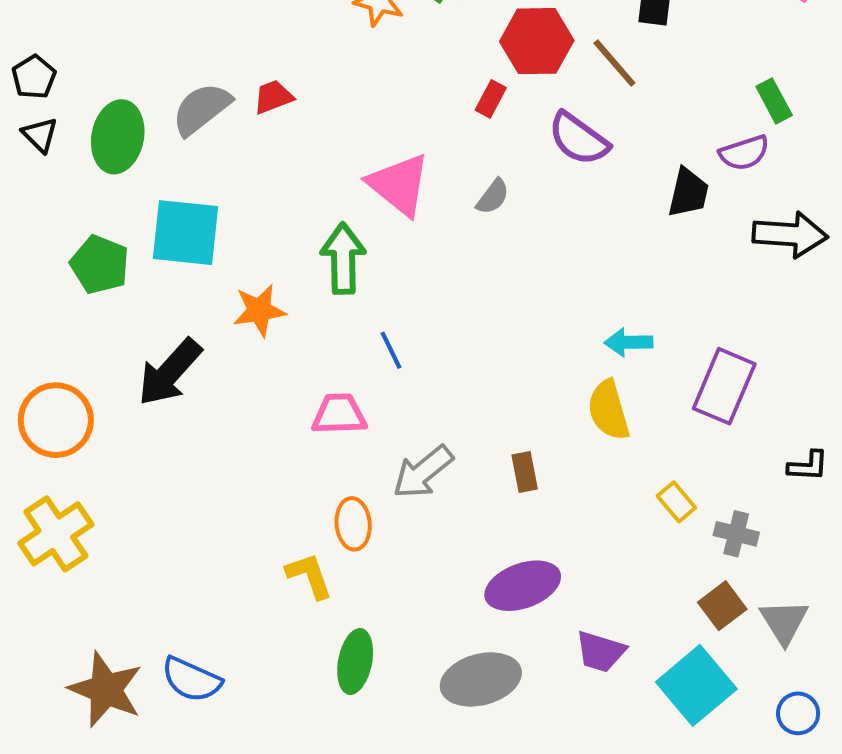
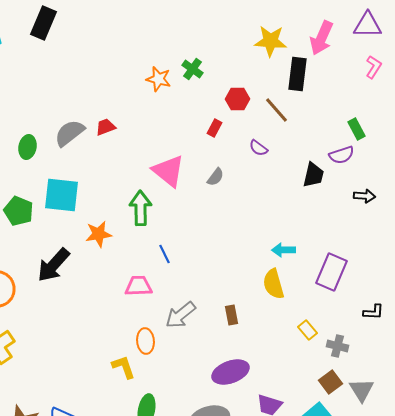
red hexagon: (537, 41) -> (238, 99), size x0.7
green ellipse: (118, 137) -> (28, 147), size x0.7
purple semicircle: (579, 139) -> (258, 148), size x0.6
black arrow: (790, 235) -> (364, 196), size x0.6

